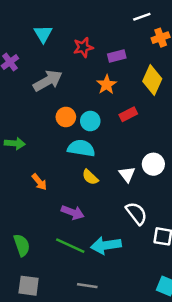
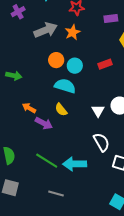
purple rectangle: (117, 56) -> (111, 18), moved
orange star: (107, 85) -> (73, 32), moved
yellow semicircle: (90, 177) -> (61, 110), moved
orange arrow: (39, 182) -> (29, 108), turned 152
purple arrow: (73, 212) -> (44, 123), moved

